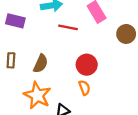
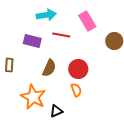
purple rectangle: (15, 21) -> (32, 41), moved
brown semicircle: (41, 64) -> (49, 68), moved

